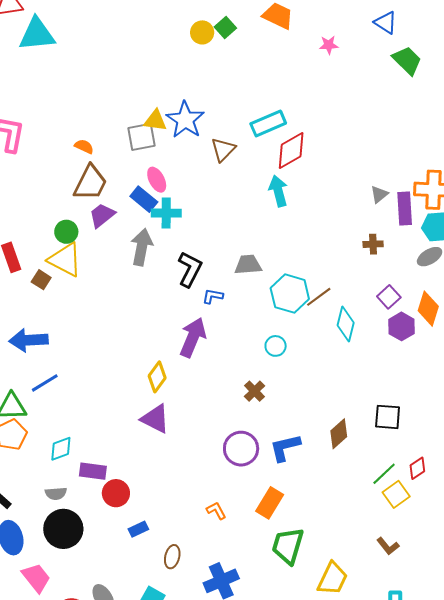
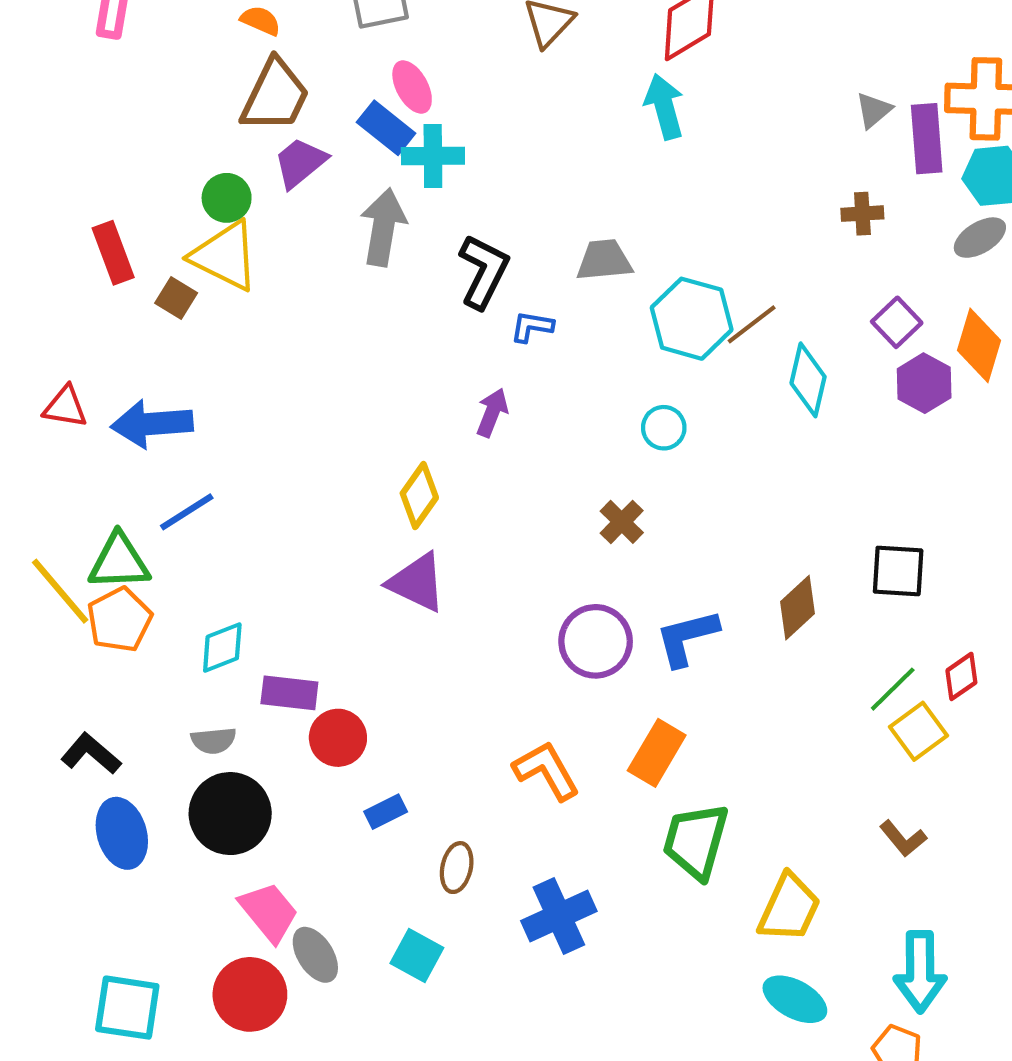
purple arrow: (193, 337) -> (492, 413), size x0.6
orange L-shape: (216, 511) -> (546, 771), size x1.6
pink trapezoid: (36, 578) -> (269, 912), moved

